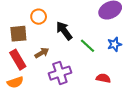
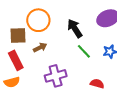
orange circle: (39, 17) -> (38, 20), size x1.5
black arrow: (64, 31) -> (75, 28), moved
brown arrow: (42, 53) -> (40, 47), moved

